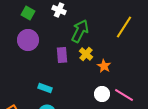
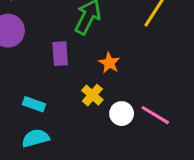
yellow cross: (86, 54) -> (92, 95), moved
orange star: (104, 66) -> (109, 63), moved

